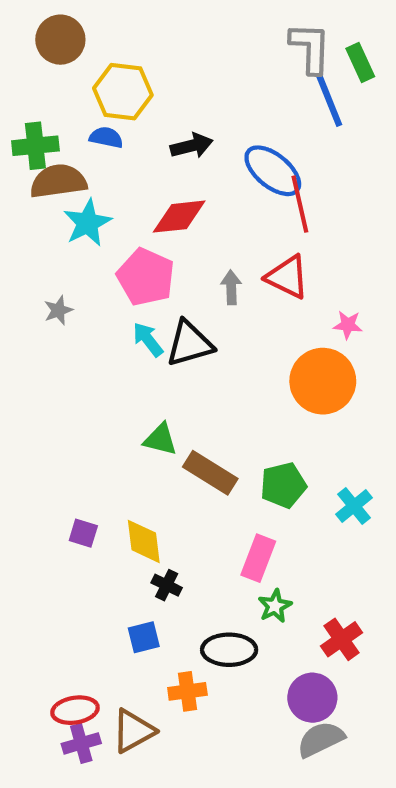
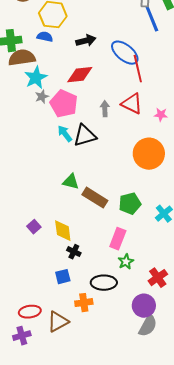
gray star: (58, 310) -> (42, 97), moved
pink star: (348, 325) -> (161, 115), moved
purple square: (83, 533) -> (34, 227), turned 32
gray semicircle: (321, 739) -> (148, 326), turned 145
purple cross: (81, 743) -> (22, 336), moved

